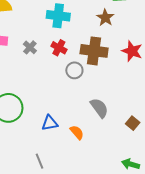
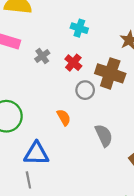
cyan cross: (58, 16) -> (79, 28), size x0.7
blue triangle: (50, 123) -> (36, 154), moved, size x1.4
orange semicircle: (77, 132) -> (64, 117), moved

